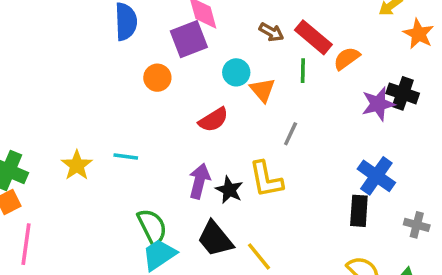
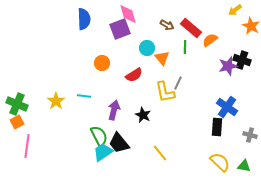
orange circle: (157, 78) -> (102, 63), moved
yellow L-shape: (266, 179) -> (165, 92), moved
purple arrow: (199, 181) -> (114, 110), moved
black trapezoid: (215, 239) -> (119, 143), moved

